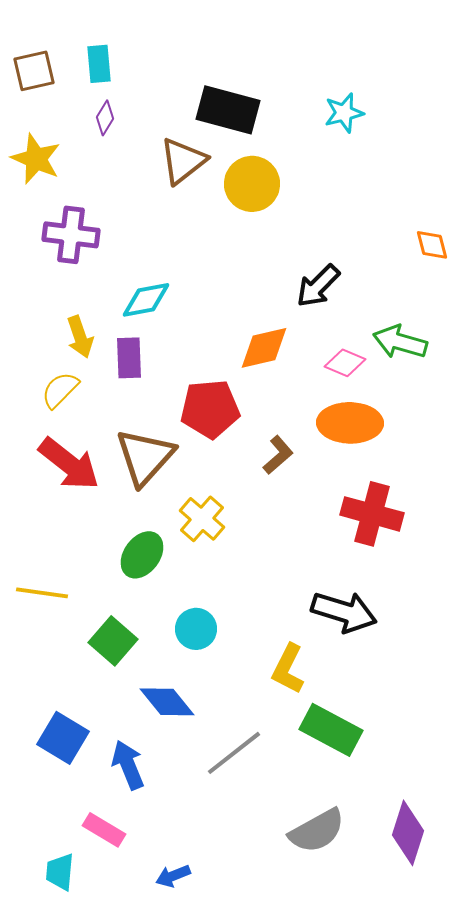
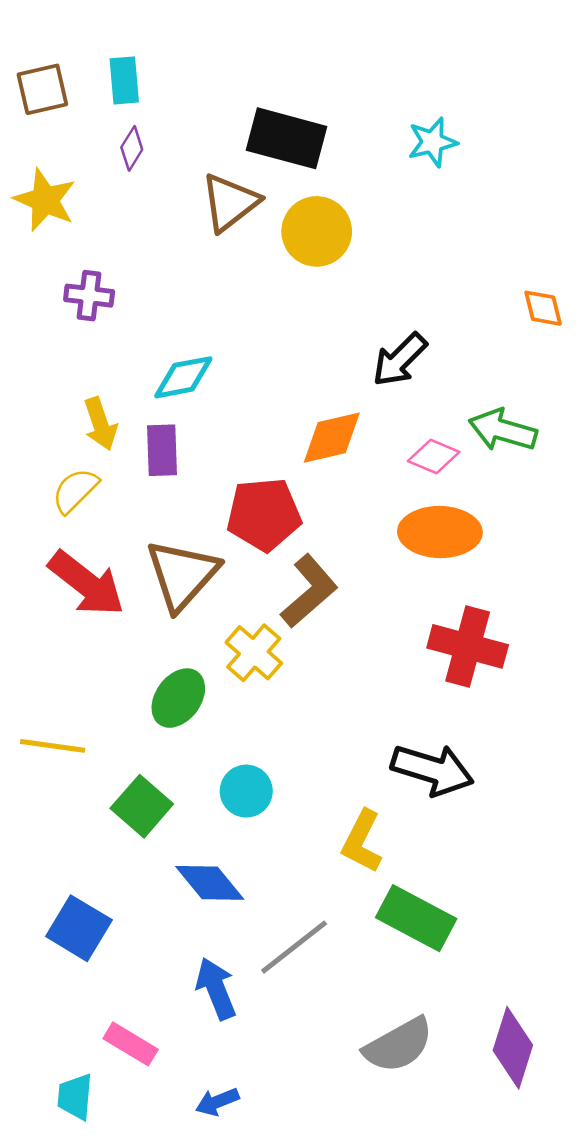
purple cross: (71, 235) -> (89, 296), size x0.7
brown L-shape: (278, 455) -> (309, 591), moved, size x1.5
blue arrow: (128, 765) -> (216, 989), moved

